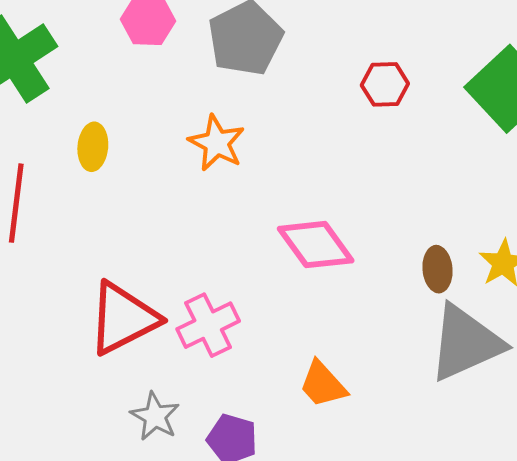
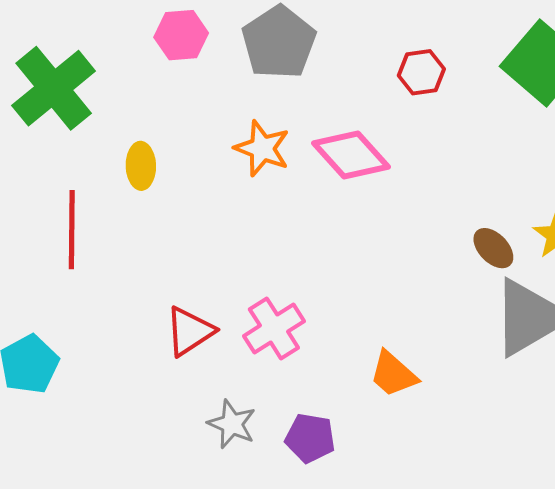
pink diamond: (316, 245) -> (351, 155), moved
brown ellipse: (438, 269) -> (493, 248), turned -33
red triangle: (123, 318) -> (190, 331), size x0.7

